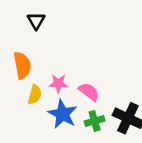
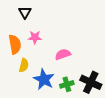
pink star: (58, 83) -> (35, 37), moved
pink semicircle: (89, 92) -> (63, 54), moved, turned -56

